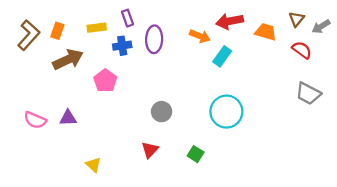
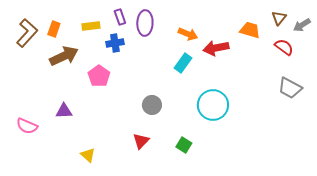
red arrow: (230, 21) -> (216, 48), moved
purple ellipse: (154, 39) -> (145, 23), moved
cyan rectangle: (222, 56) -> (183, 63), moved
pink semicircle: (35, 120) -> (27, 126), moved

